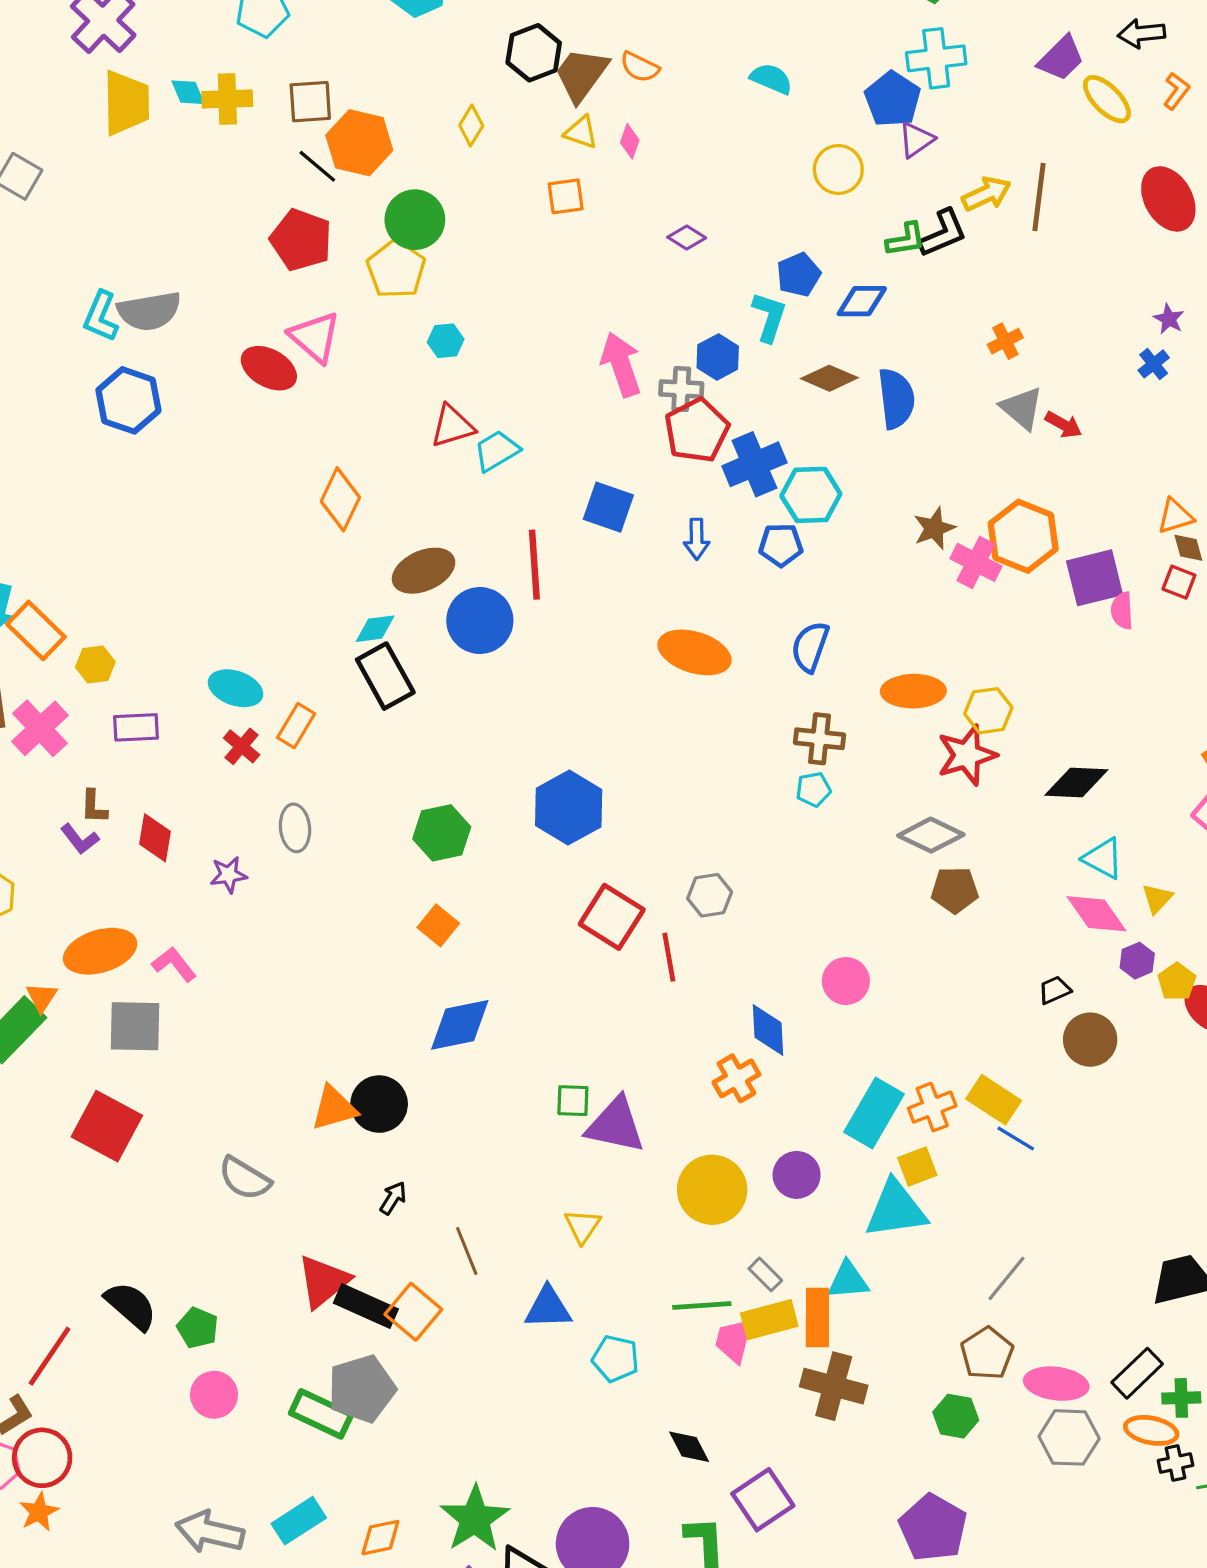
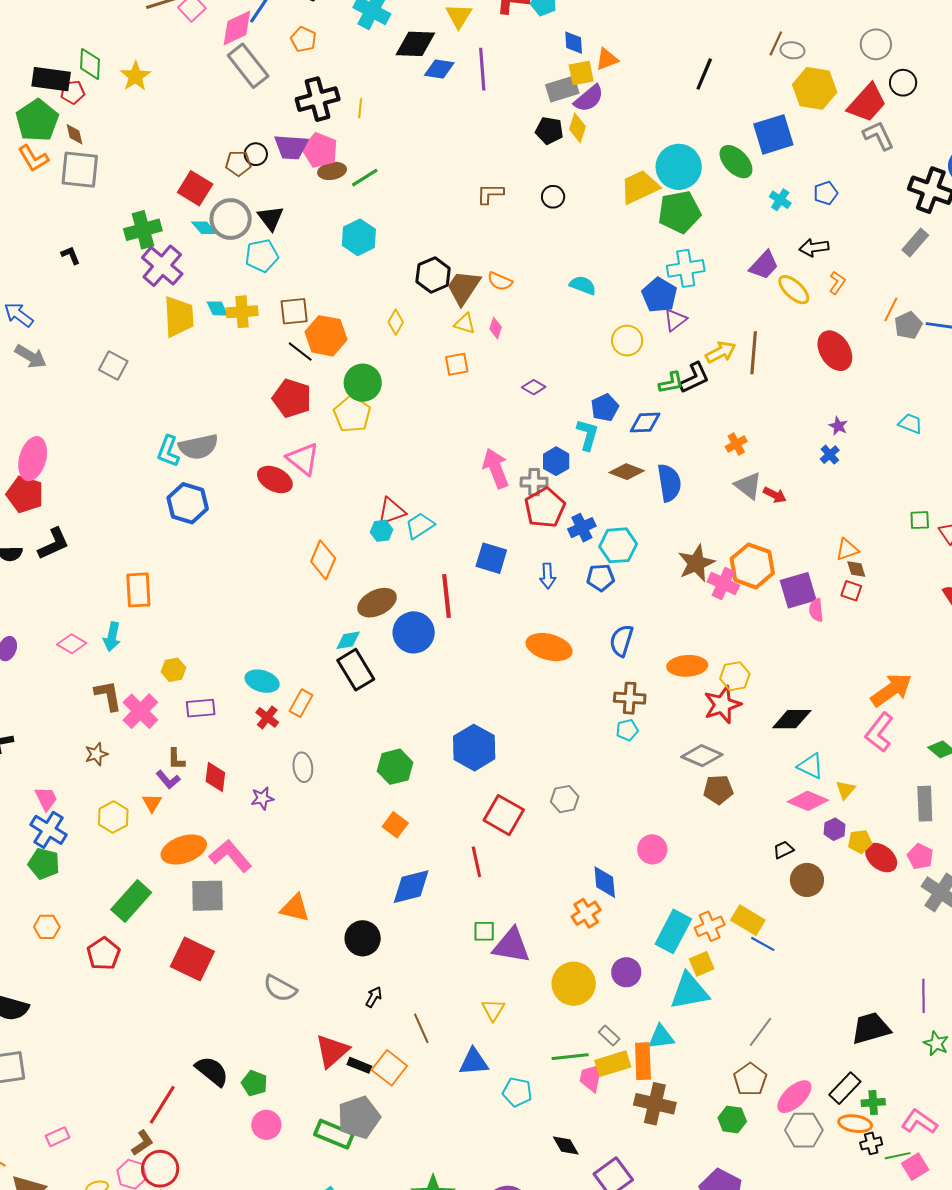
cyan hexagon: (446, 341) -> (382, 531), moved
blue cross: (754, 464) -> (582, 528), size x0.7
brown star: (934, 528) -> (696, 563), size x1.4
orange rectangle: (36, 630) -> (138, 590), moved, turned 45
pink diamond: (1097, 914) -> (808, 801), turned -30
red line: (669, 957) -> (476, 862), moved
pink L-shape: (174, 964) -> (230, 856), size x1.5
yellow pentagon: (1177, 982) -> (860, 842), turned 30
orange triangle: (42, 997) -> (152, 803), moved
orange triangle: (334, 1108) -> (295, 908), moved, turned 32
black rectangle: (366, 1306) -> (359, 1065), size x0.6
pink ellipse: (1056, 1384) -> (794, 1097), turned -48

